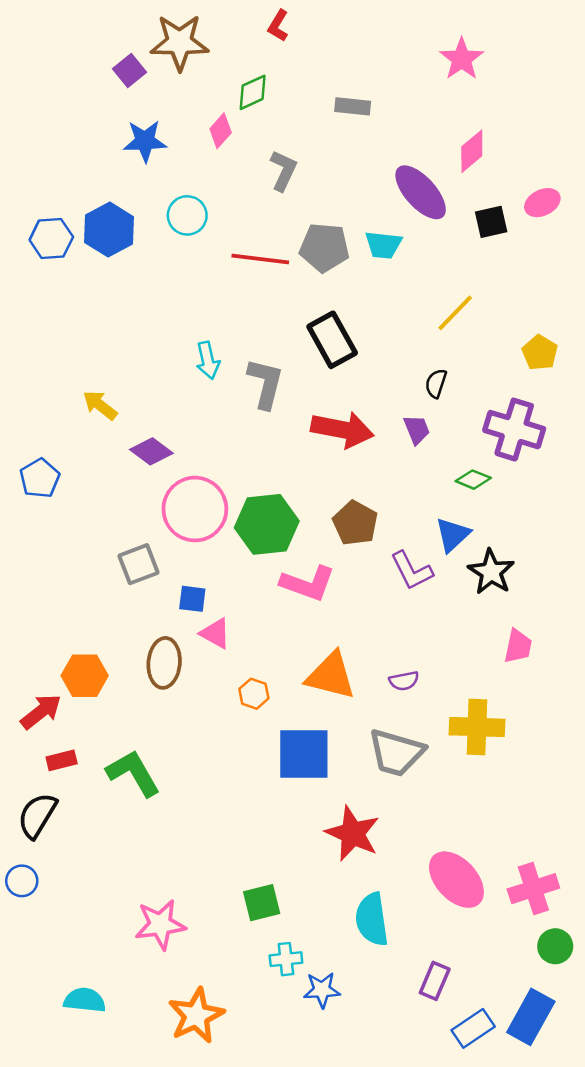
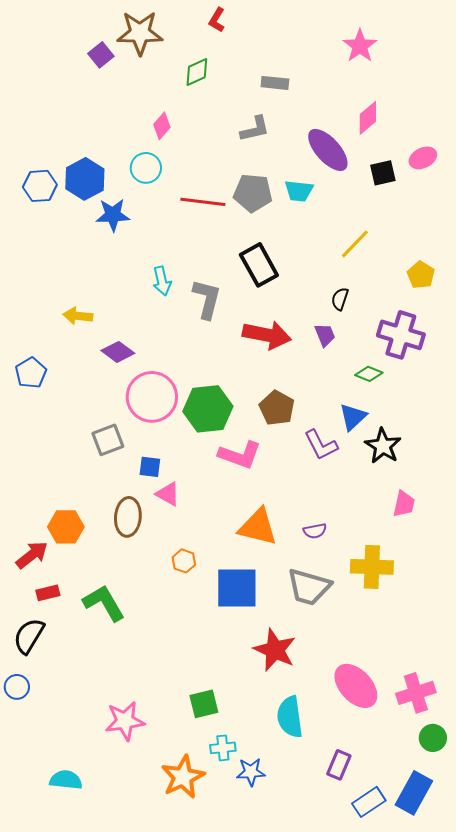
pink diamond: (221, 131) -> (162, 126), moved
blue star: (145, 141) -> (113, 215), moved
gray L-shape: (283, 171) -> (255, 129), moved, turned 52
yellow arrow: (100, 405) -> (78, 316), turned -32
orange hexagon: (254, 694) -> (184, 561), moved
orange star: (196, 1016) -> (183, 777), moved

